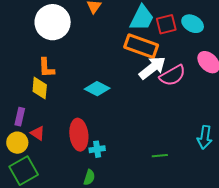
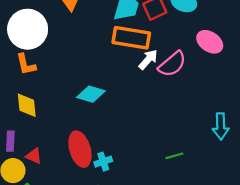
orange L-shape: (46, 68) -> (26, 64), moved
white arrow: (152, 68) -> (148, 60), size x0.7

